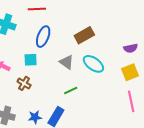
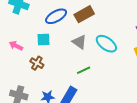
brown rectangle: (84, 35) -> (84, 14), moved
blue ellipse: (43, 37) -> (56, 16), turned 40

